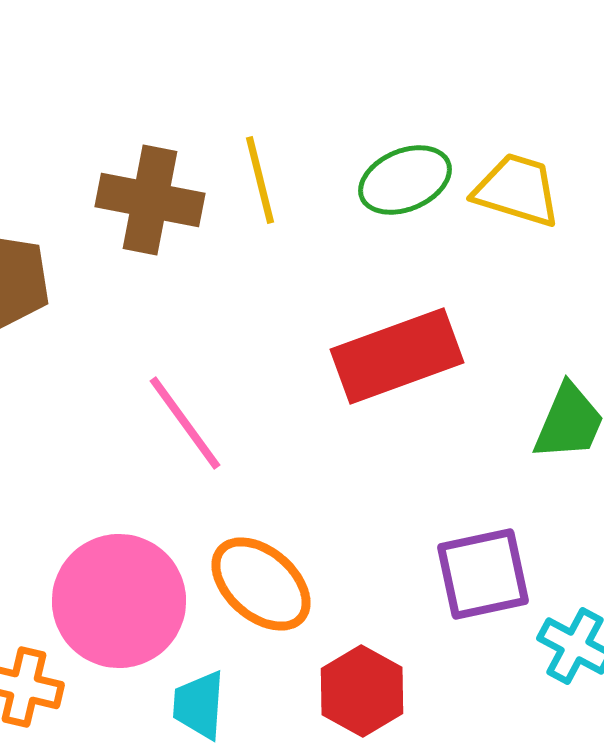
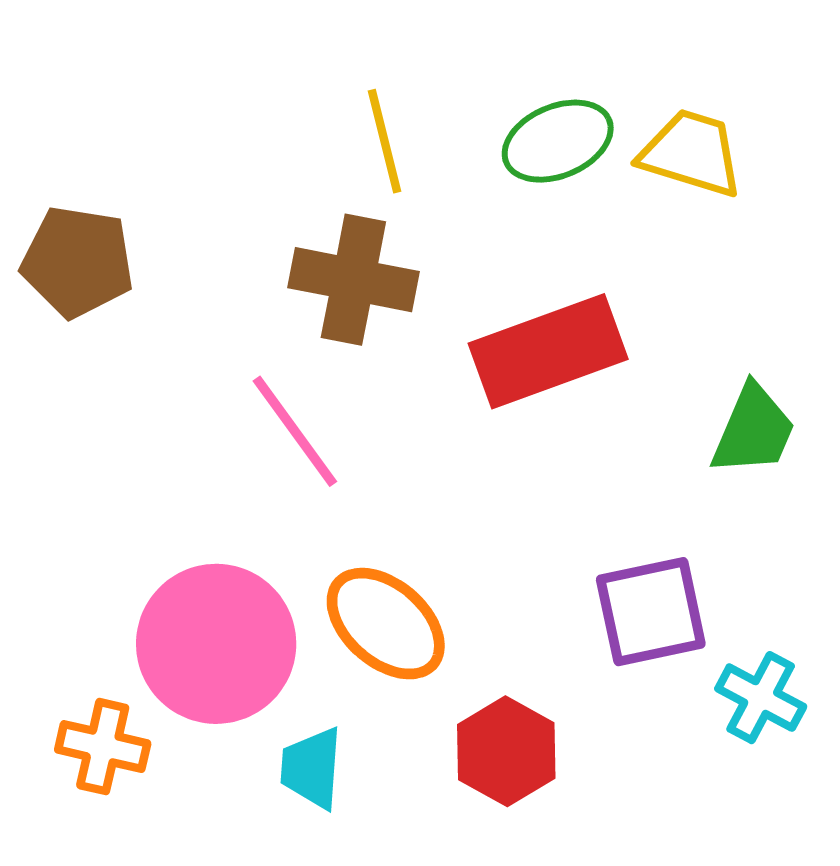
brown cross: (150, 200) -> (353, 280), moved

